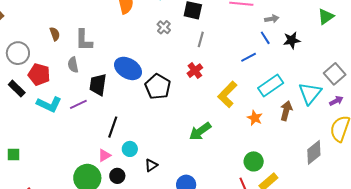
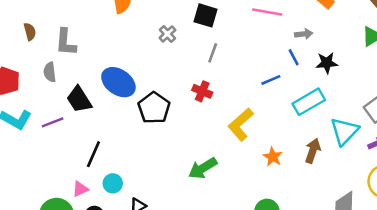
red cross: (195, 71) -> (202, 91), turned -35
black trapezoid: (98, 85) -> (79, 99), turned -45
cyan rectangle: (271, 86) -> (309, 102), moved

